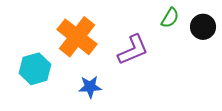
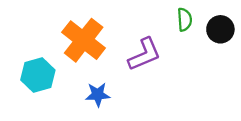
green semicircle: (170, 18) -> (185, 20), turned -35

